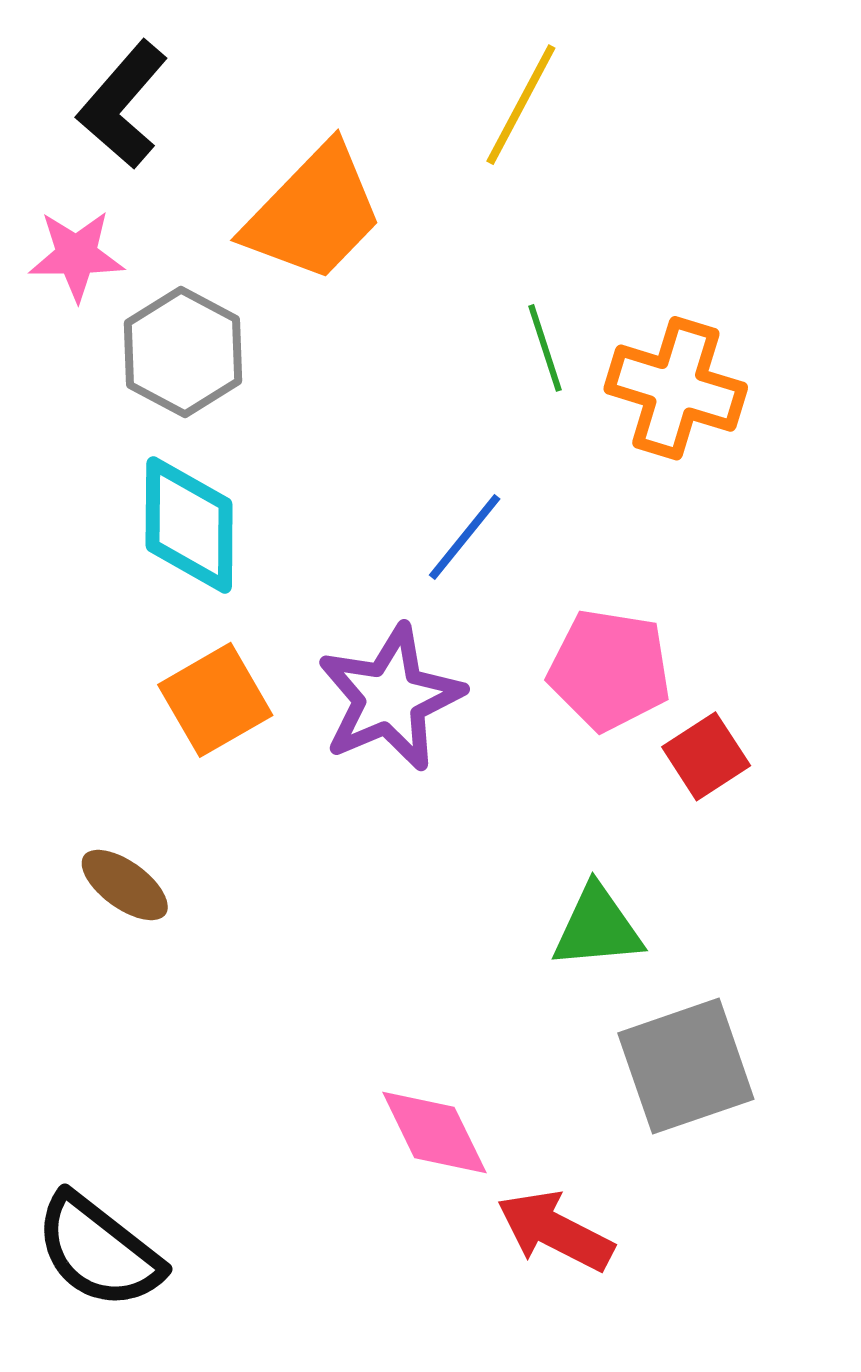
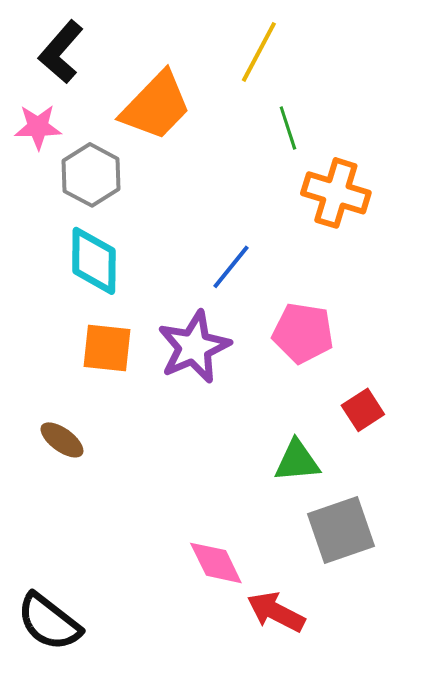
green line: (545, 348) -> (288, 128), moved
orange square: (215, 700) -> (107, 348), turned 36
red square: (706, 756) -> (363, 410), moved

